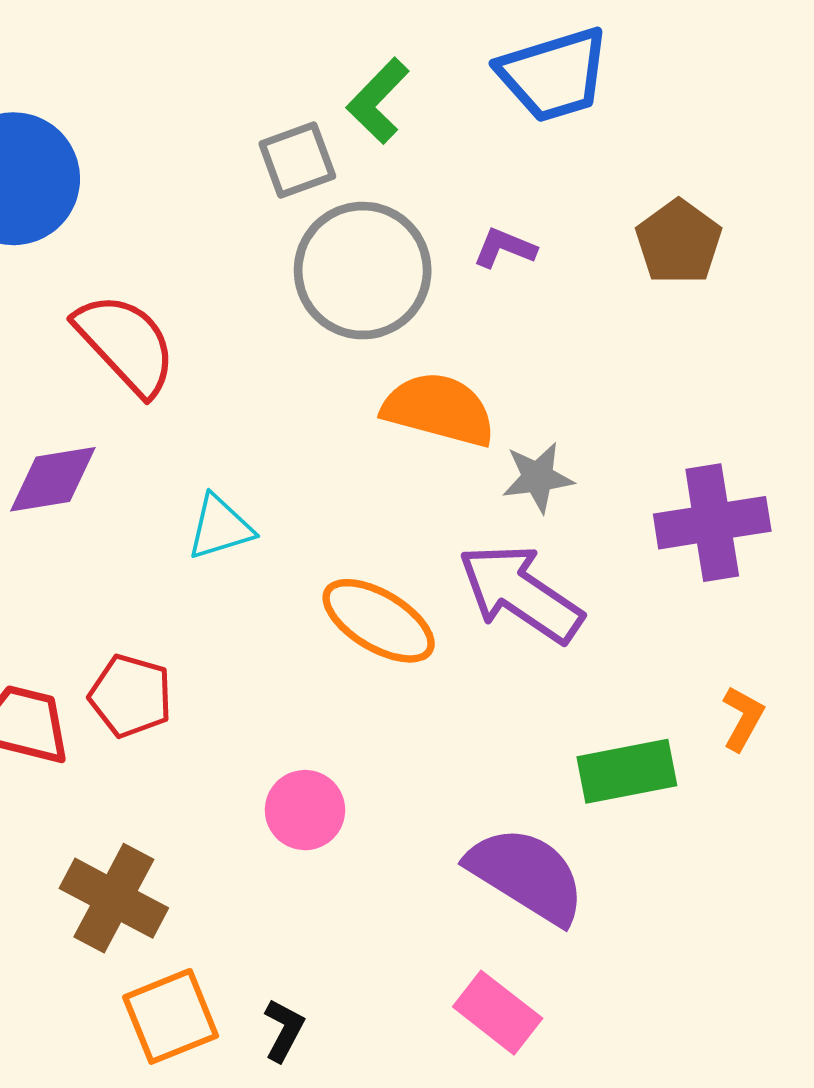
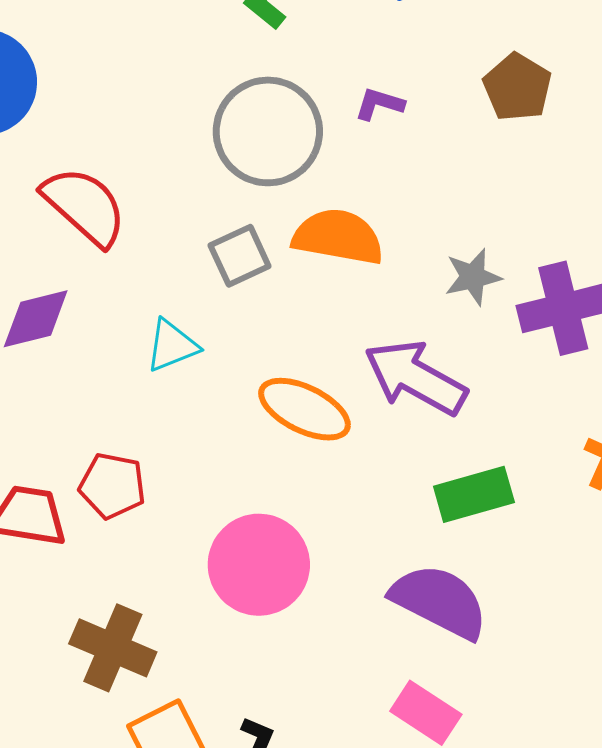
gray square: (297, 160) -> (240, 256), moved
gray star: (538, 477) -> (473, 277), moved
green rectangle: (627, 771) -> (474, 494), moved
pink circle: (305, 810) -> (259, 565), size x1.6

